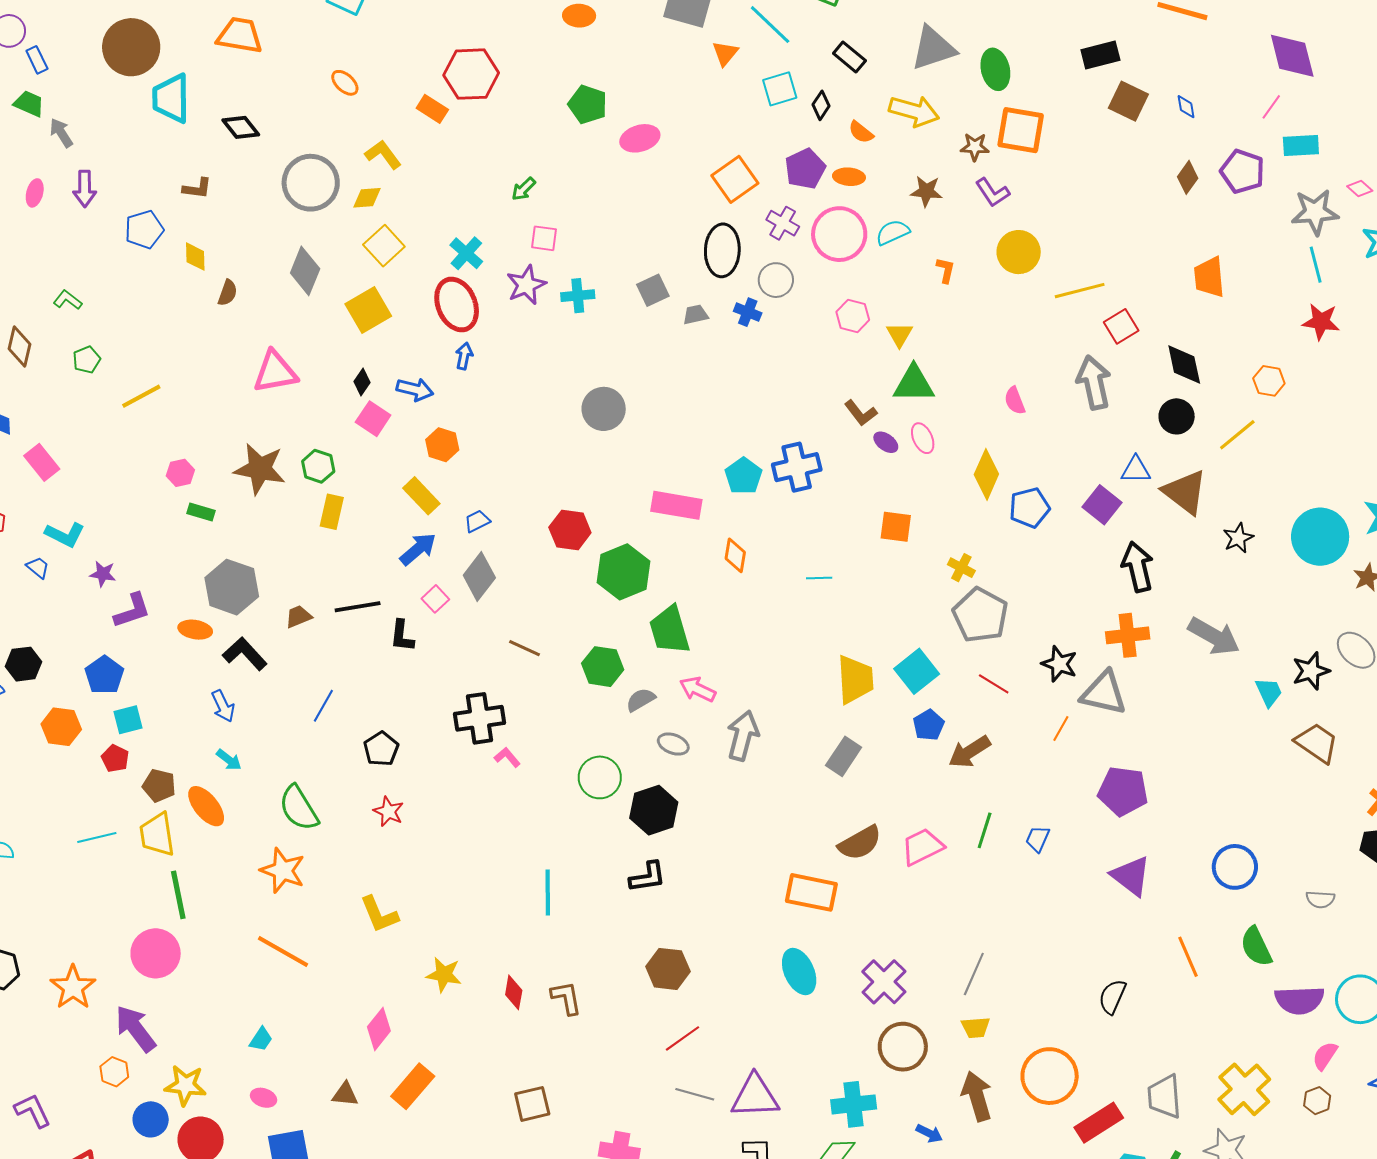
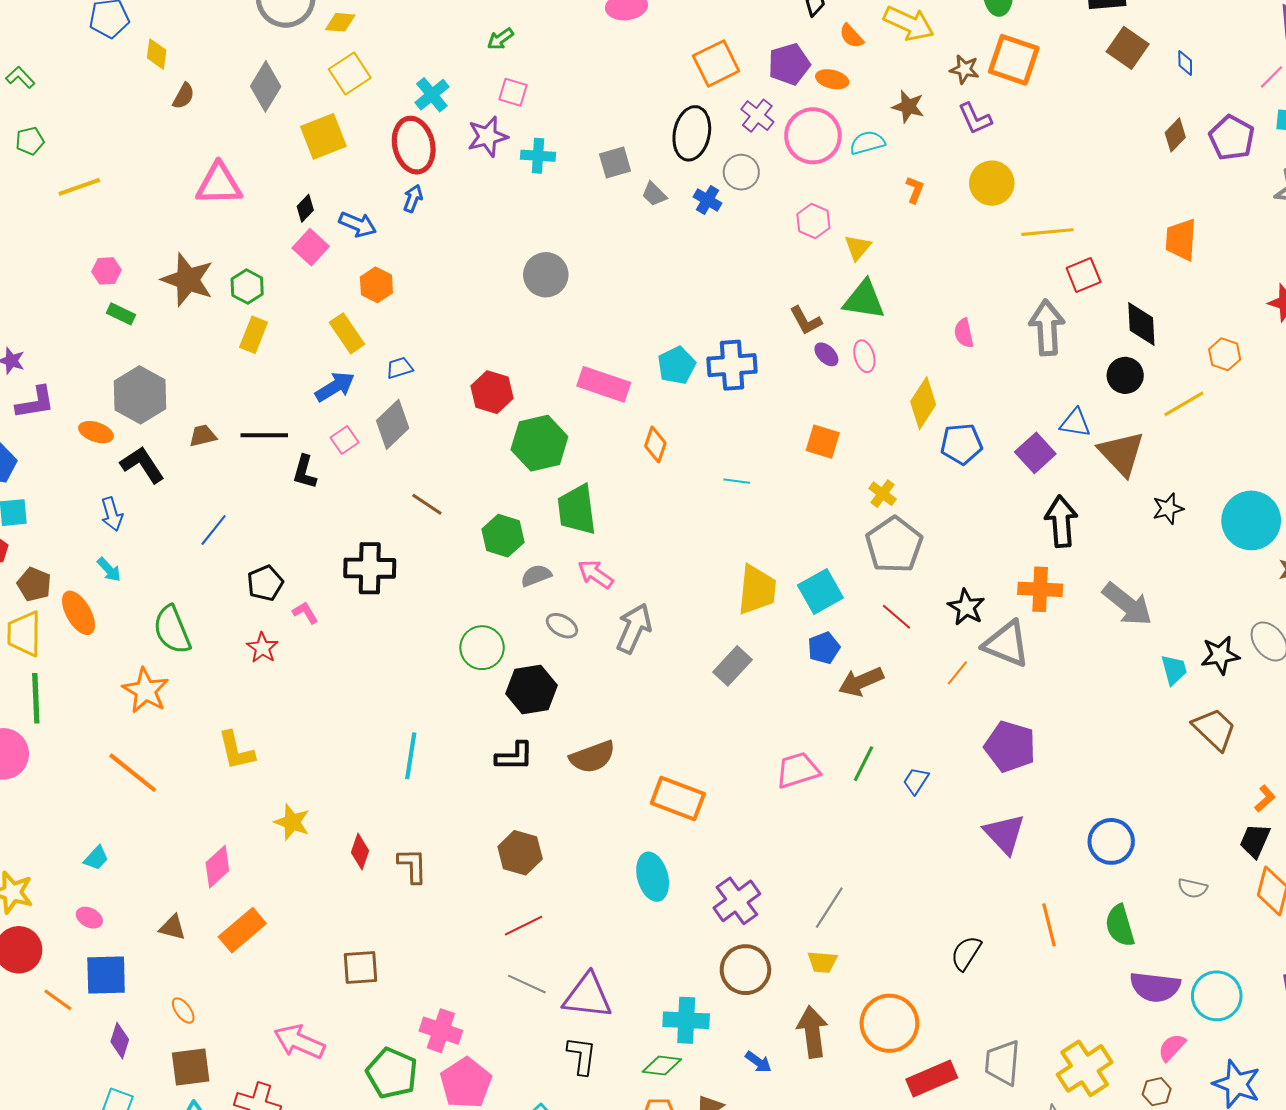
gray trapezoid: (695, 315) -> (654, 194), turned -132
pink L-shape: (507, 757) -> (305, 613), moved
brown semicircle: (860, 843) -> (592, 757), moved

